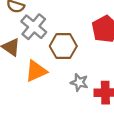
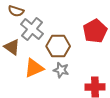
gray star: (79, 82) -> (61, 70), moved

